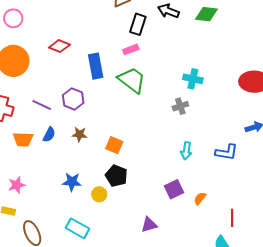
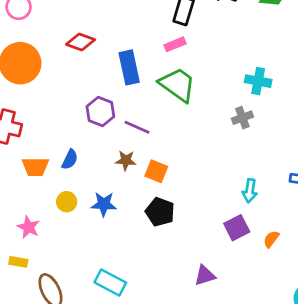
purple line: (42, 105) -> (137, 127), moved
brown star: (80, 134) -> (126, 160), moved
cyan arrow: (186, 151) -> (250, 191), moved
blue star: (72, 182) -> (104, 204), moved
pink star: (17, 185) -> (28, 227), turned -30
yellow circle: (99, 194) -> (67, 202), moved

